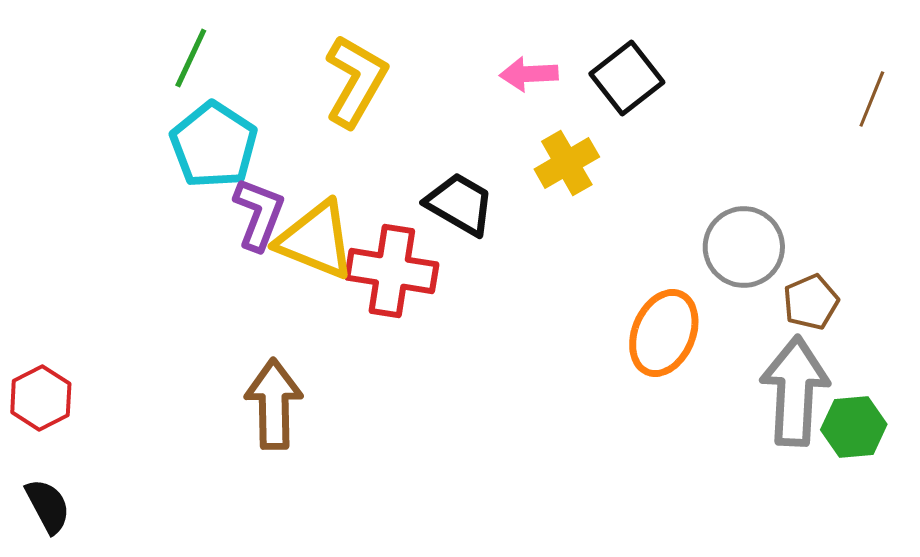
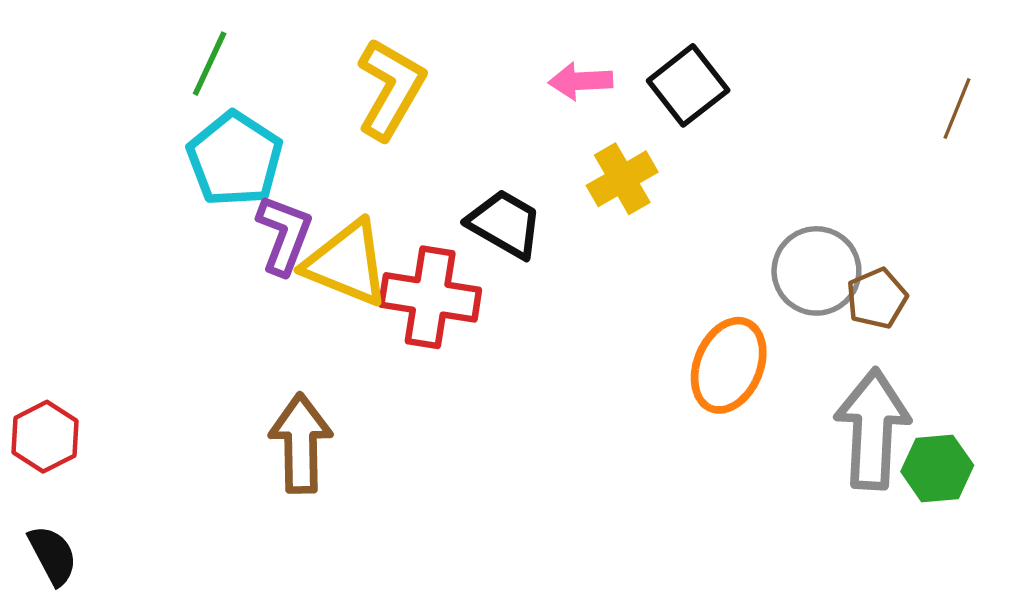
brown pentagon: (811, 302) -> (877, 298), moved

